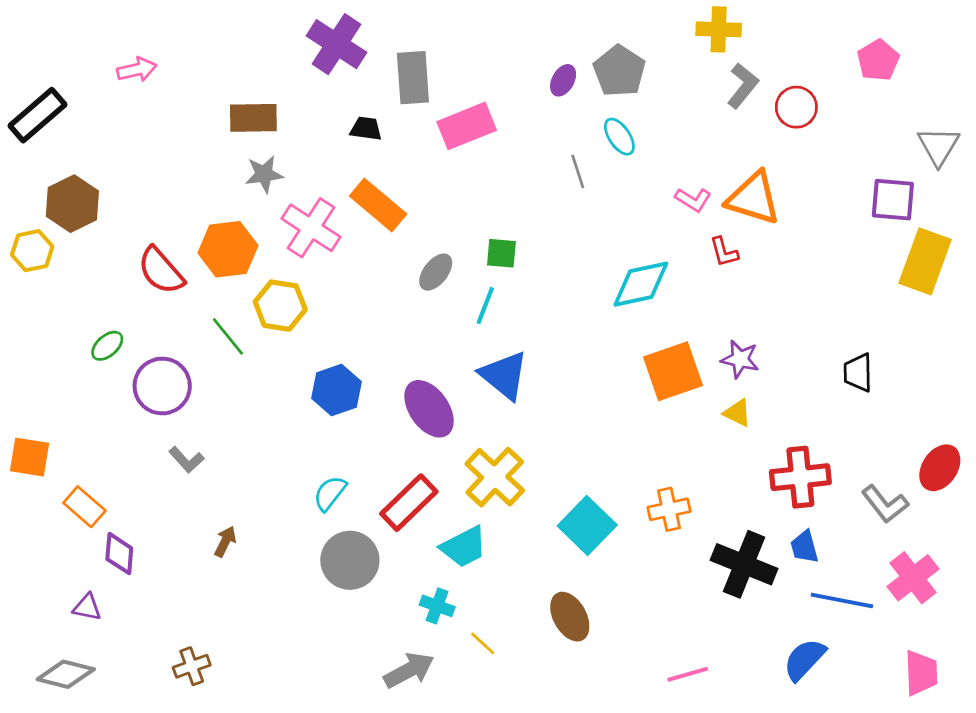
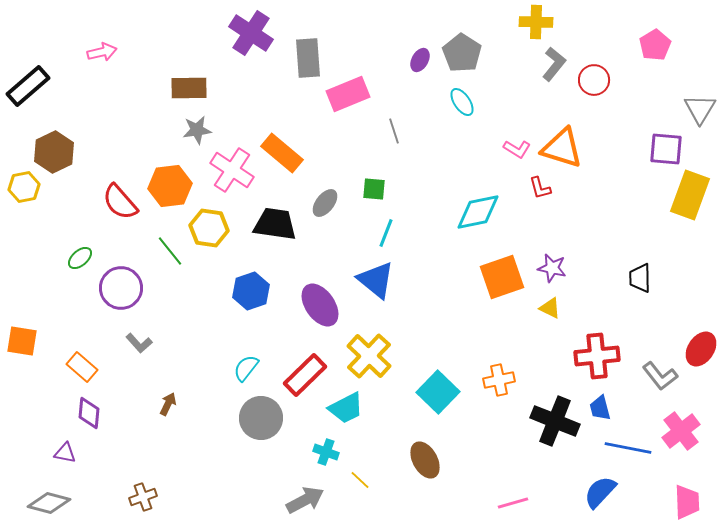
black trapezoid: (366, 129) -> (275, 224), moved, size x1.8
gray line: (578, 171) -> (394, 131), moved
cyan line: (485, 306) -> (386, 233), moved
orange rectangle: (84, 507) -> (82, 367), moved

